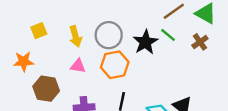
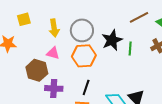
green line: (168, 35) -> (130, 48), moved, turned 48
brown hexagon: (46, 89) -> (37, 70), moved

